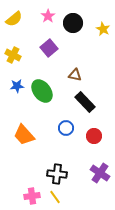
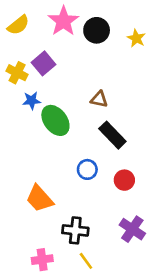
pink star: (48, 16) -> (63, 21), size x1.6
purple square: (49, 48) -> (44, 63), moved
blue star: (17, 86) -> (32, 101), moved
orange trapezoid: (24, 135) -> (40, 199), moved
yellow line: (55, 197) -> (86, 261), moved

